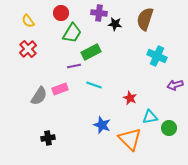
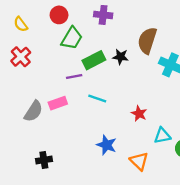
brown semicircle: (145, 19) -> (147, 40), moved
black star: (115, 24) -> (121, 57), moved
orange triangle: (130, 139) -> (139, 161), size x0.7

